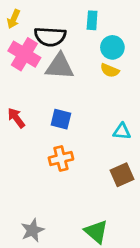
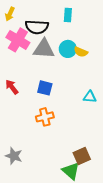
cyan circle: (112, 47) -> (68, 49), moved
brown square: (122, 175) -> (82, 156), moved
gray star: (33, 230) -> (14, 156), moved, turned -30

